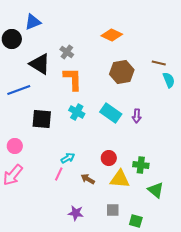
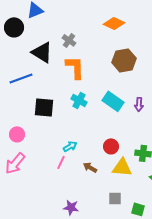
purple star: (76, 213) -> (71, 207), moved

